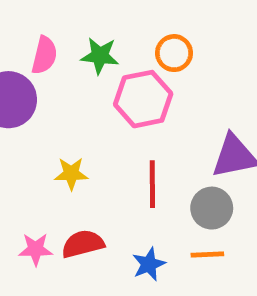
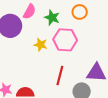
orange circle: (174, 53) -> (80, 12), moved
yellow star: (71, 174) -> (41, 45), moved

